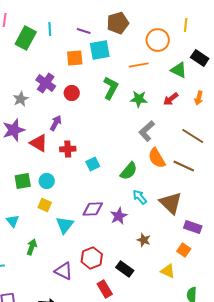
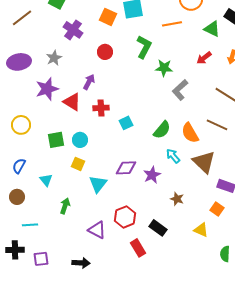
orange square: (75, 58) -> (108, 17), turned 30
purple cross: (46, 83) -> (73, 30), moved
green star: (139, 99) -> (164, 68), moved
orange semicircle: (157, 158) -> (190, 133), moved

